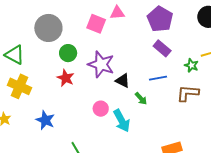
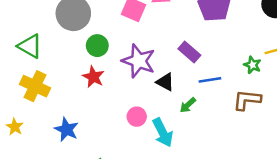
purple rectangle: (162, 48) -> (189, 52), moved
green arrow: (141, 99) -> (188, 105), turned 88

